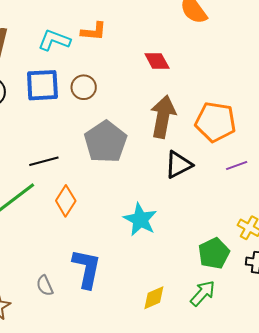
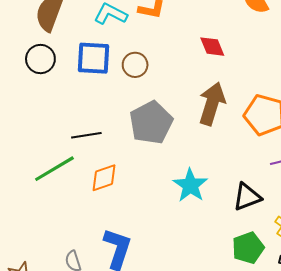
black triangle: (178, 165) -> (247, 197), moved
orange diamond: (66, 201) -> (104, 178), turned 32
cyan star: (140, 220) -> (190, 185), moved

